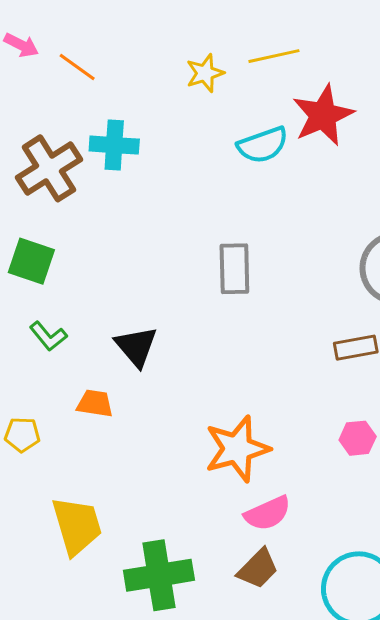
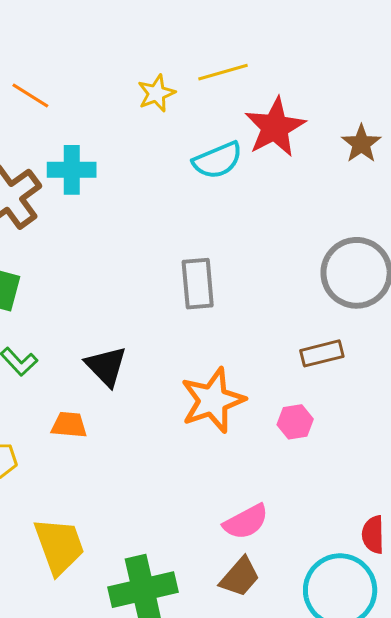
pink hexagon: (358, 438) -> (295, 422), moved
orange star: (237, 449) -> (213, 400), moved

